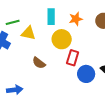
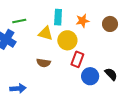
yellow triangle: (28, 33) -> (46, 33), moved
brown semicircle: (39, 63) -> (44, 63), turned -32

